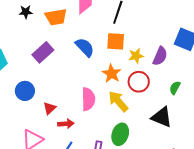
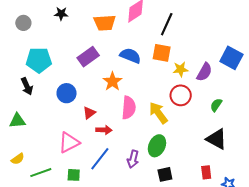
black star: (26, 12) -> (61, 14), moved
blue semicircle: (85, 47) -> (130, 56), turned -30
orange star: (111, 73) -> (112, 81), moved
black triangle: (162, 117) -> (217, 139), moved

